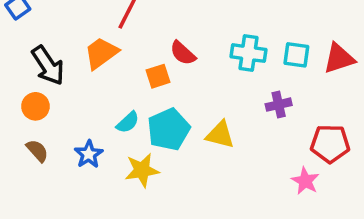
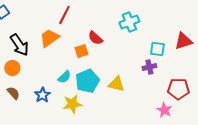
cyan cross: (248, 53) -> (129, 22), moved, turned -30
cyan square: (296, 55) -> (157, 49), moved

